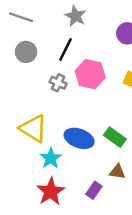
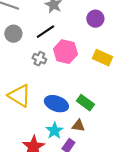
black line: (65, 49) -> (45, 32), turned 30
cyan star: (51, 158) -> (54, 131), moved
brown triangle: (117, 172) -> (78, 126), moved

